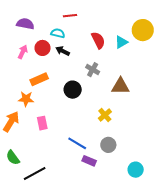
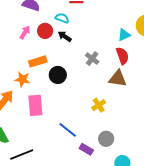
red semicircle: (98, 40) -> (122, 56), moved
black circle: (73, 90) -> (58, 75), moved
pink rectangle: (42, 123) -> (35, 105), size x1.5
gray circle: (108, 145) -> (106, 139), moved
purple rectangle: (89, 161) -> (86, 149), moved

